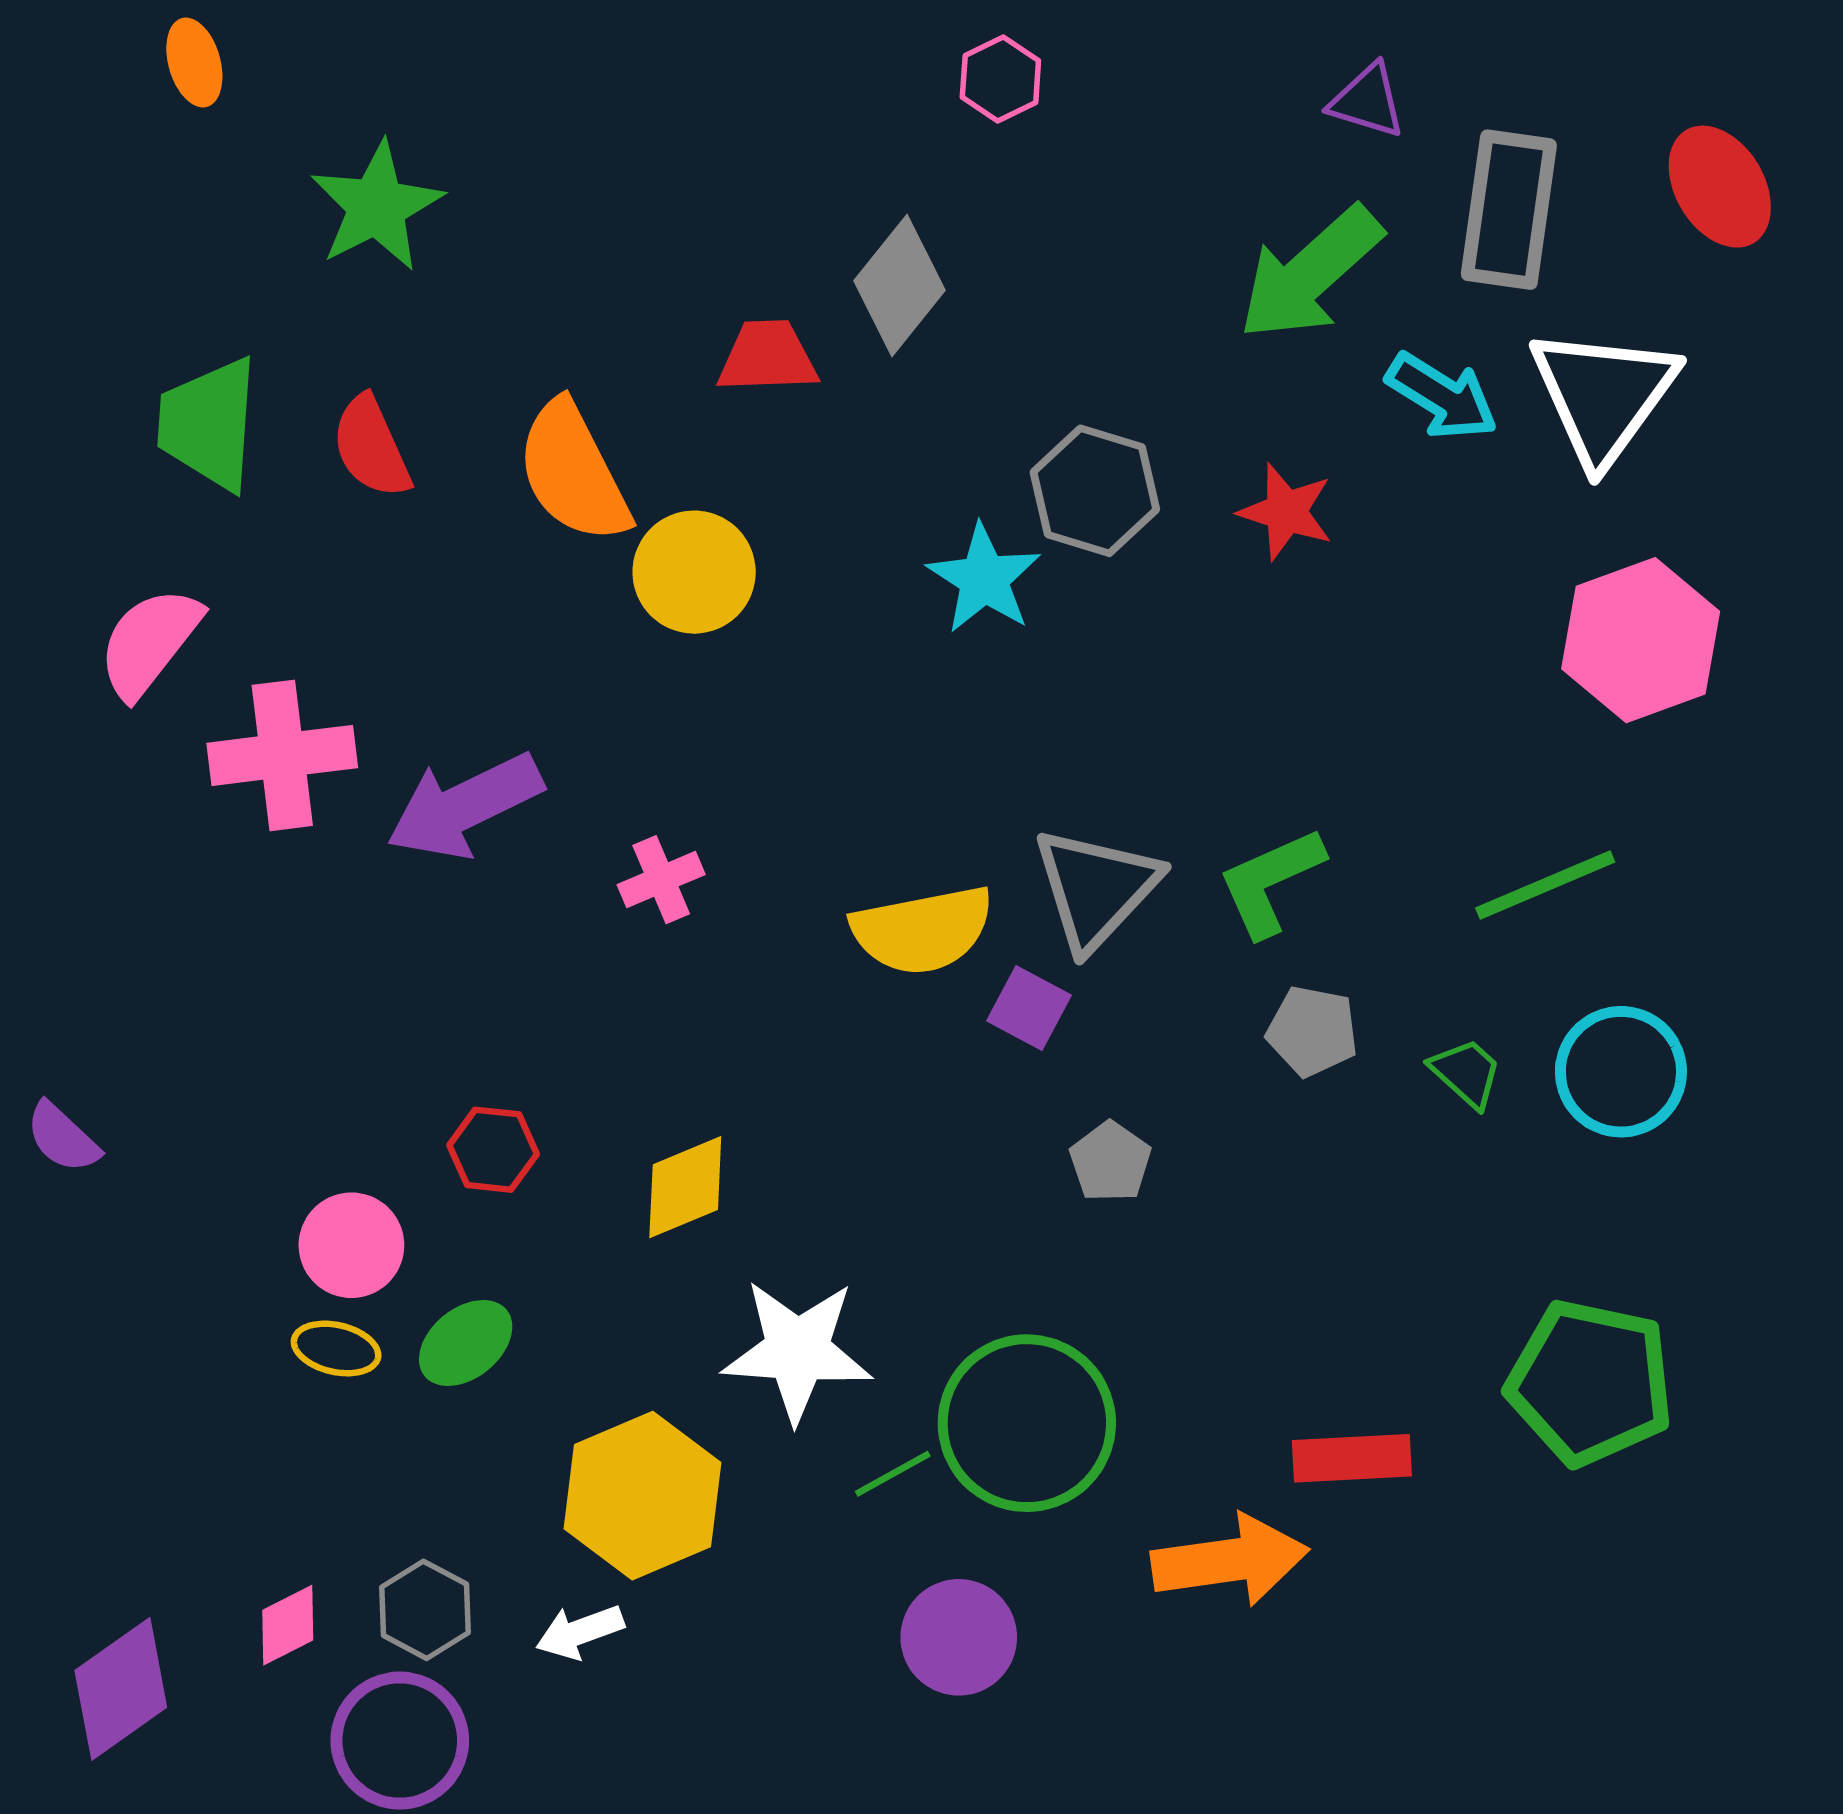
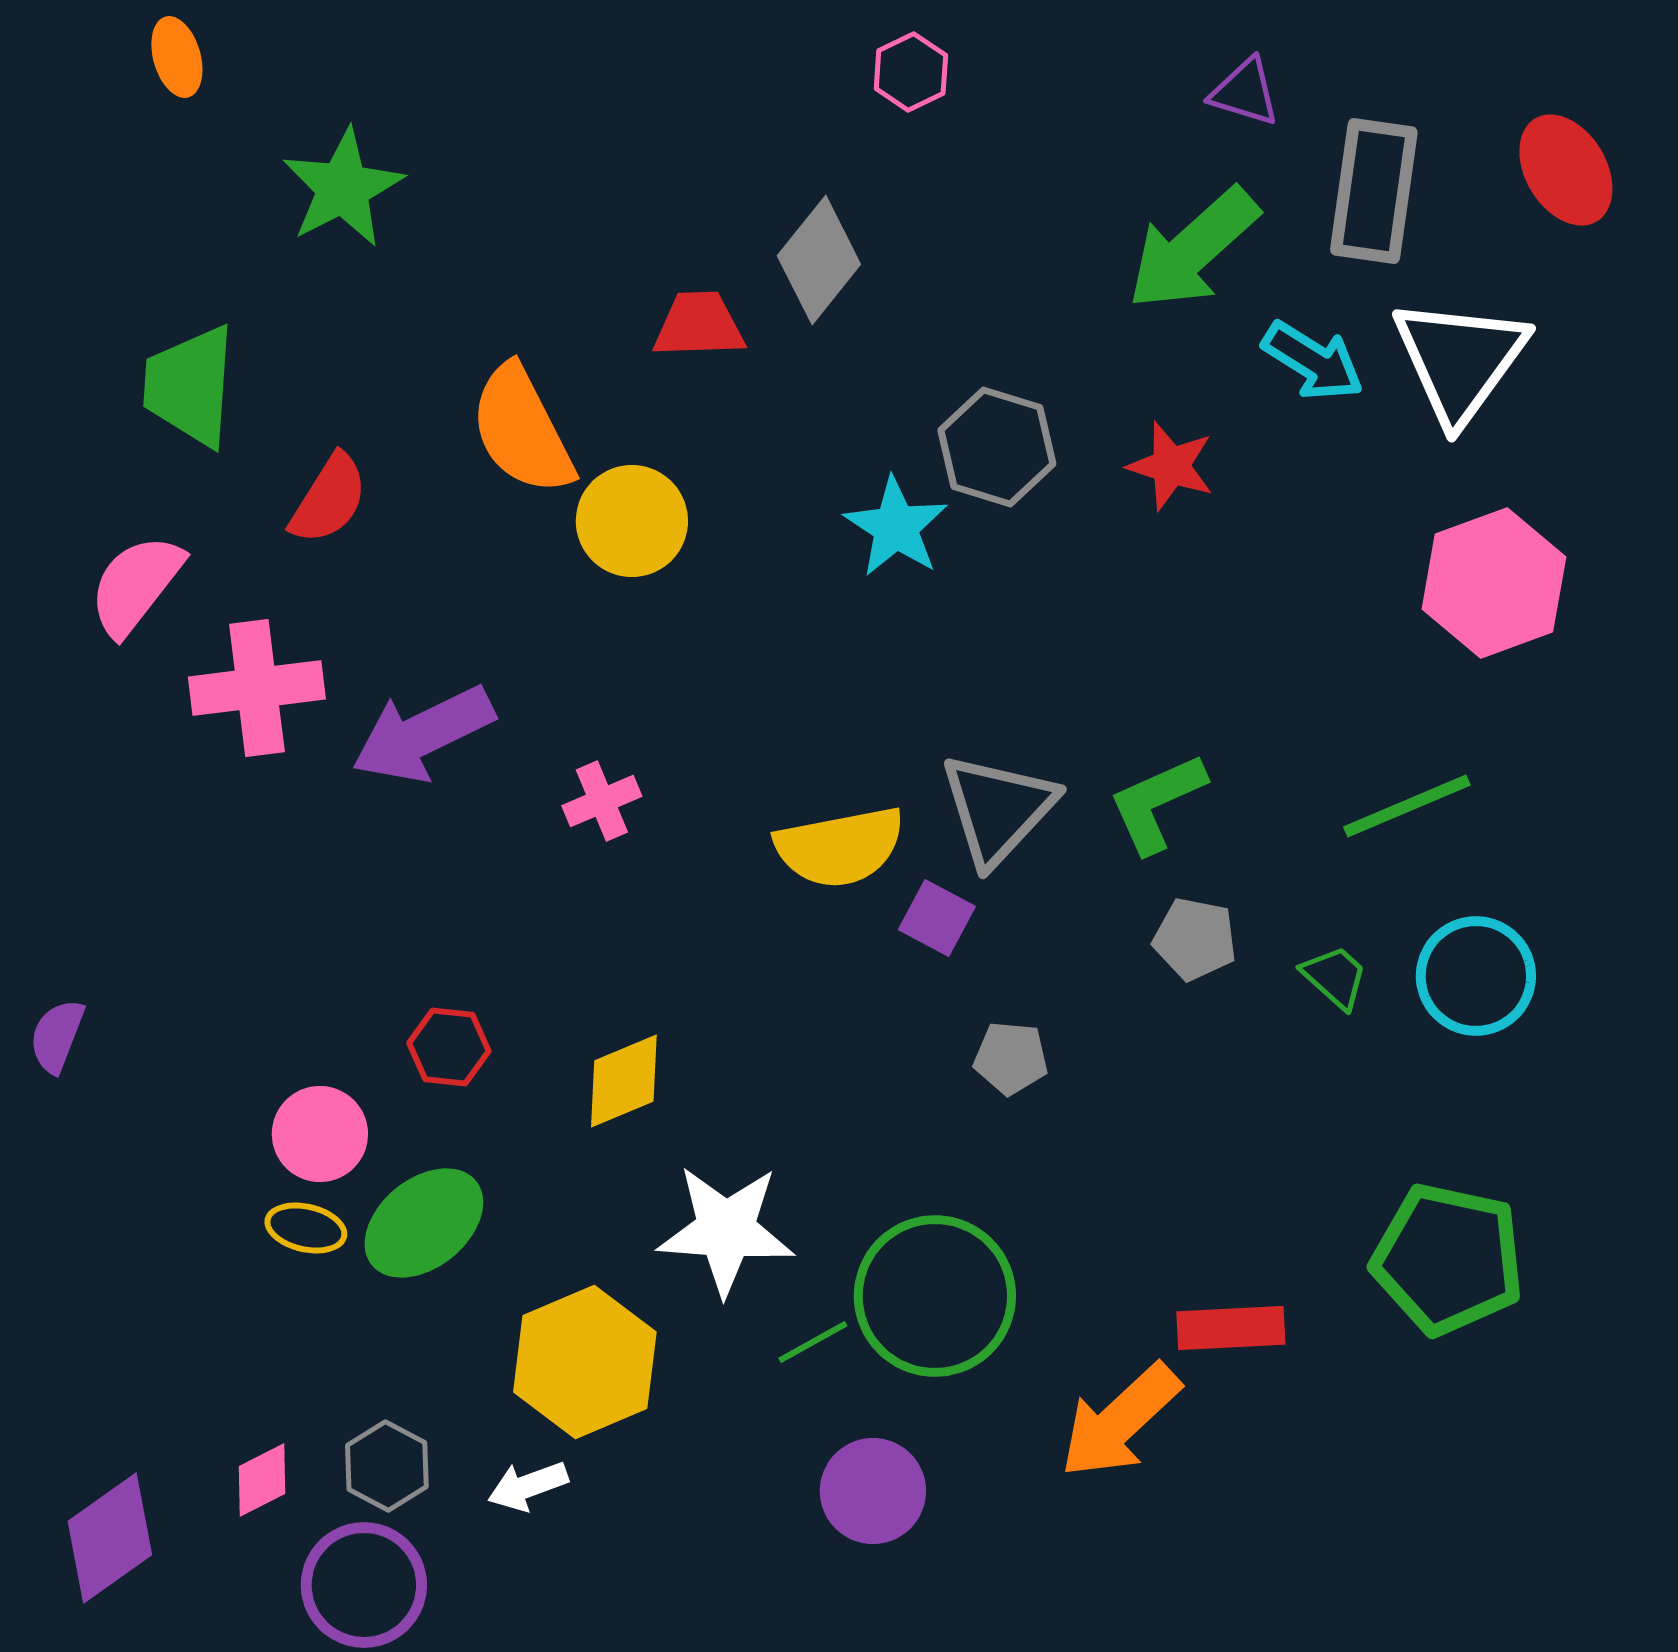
red semicircle: (371, 447) -> (329, 499), moved, turned -124
purple semicircle: (63, 1138) -> (57, 1036), turned 68
gray pentagon: (1110, 1162) -> (1011, 1058), turned -30
green ellipse: (466, 1343) -> (424, 1223), size x1.4
orange arrow: (1230, 1560) -> (1120, 1421), turned 145

